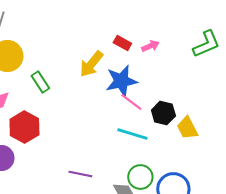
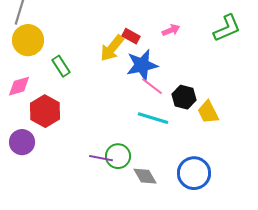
red rectangle: (122, 43) -> (131, 36), moved
green circle: (140, 177) -> (118, 156), moved

